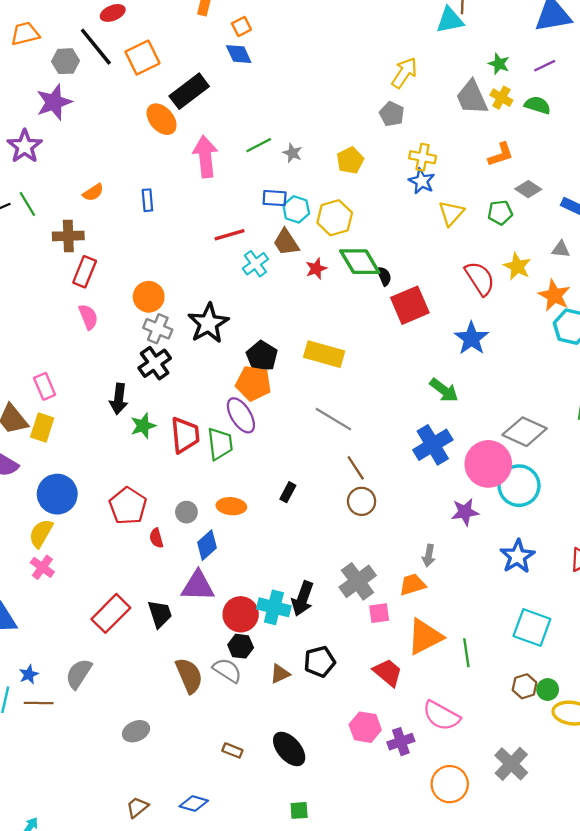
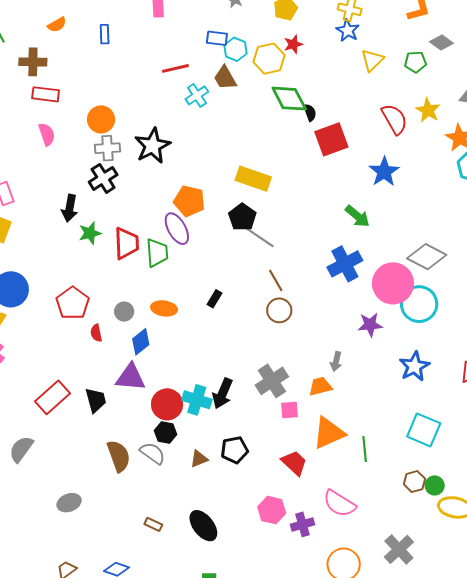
red star: (316, 269) -> (293, 44), moved
red rectangle: (85, 272) -> (46, 94), turned 72
gray cross: (158, 329) -> (108, 148), turned -30
black pentagon: (262, 356) -> (242, 217), moved

